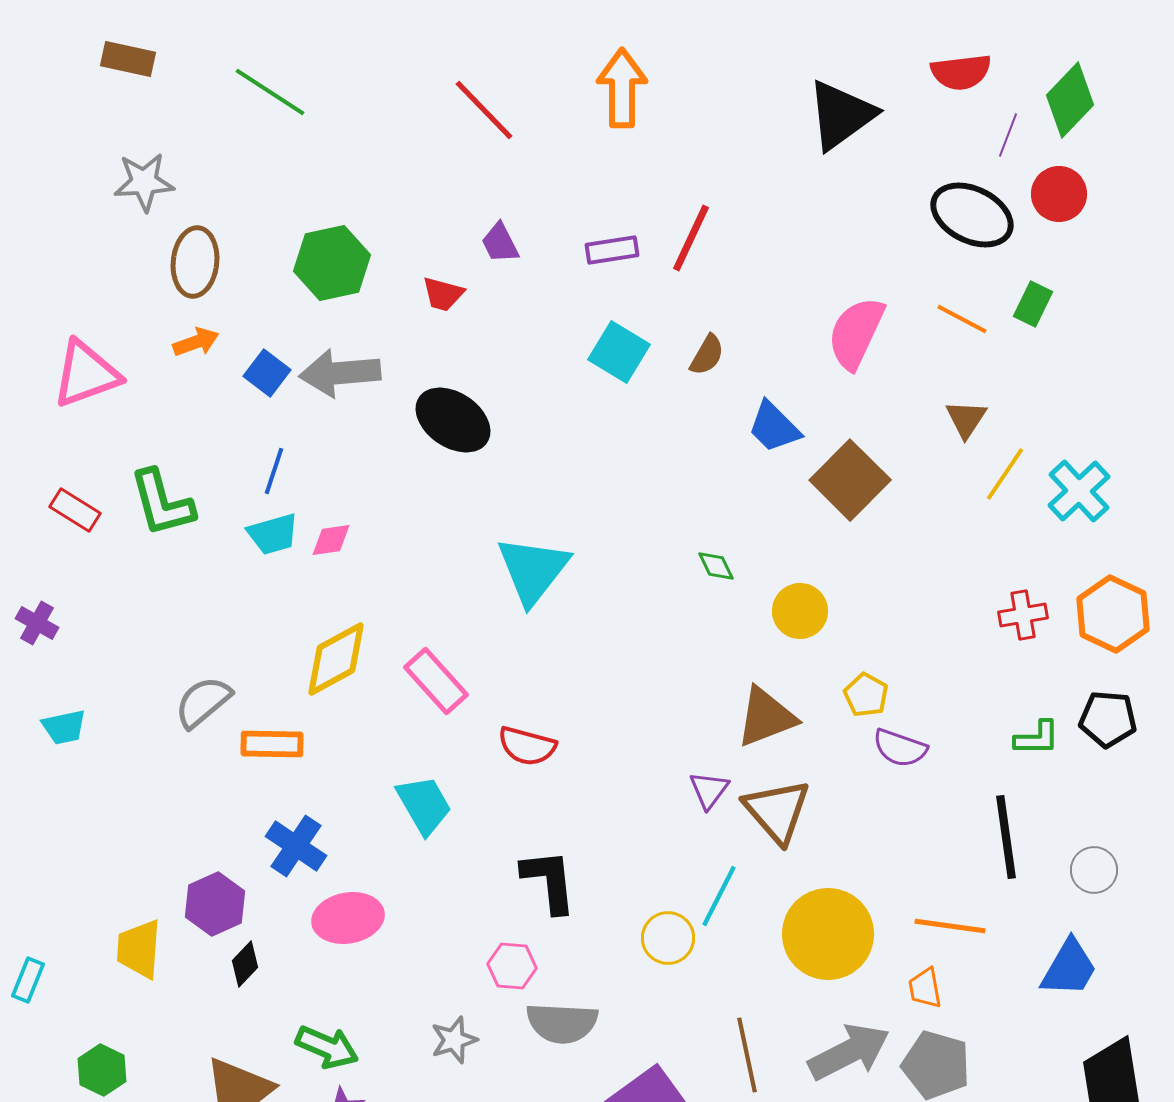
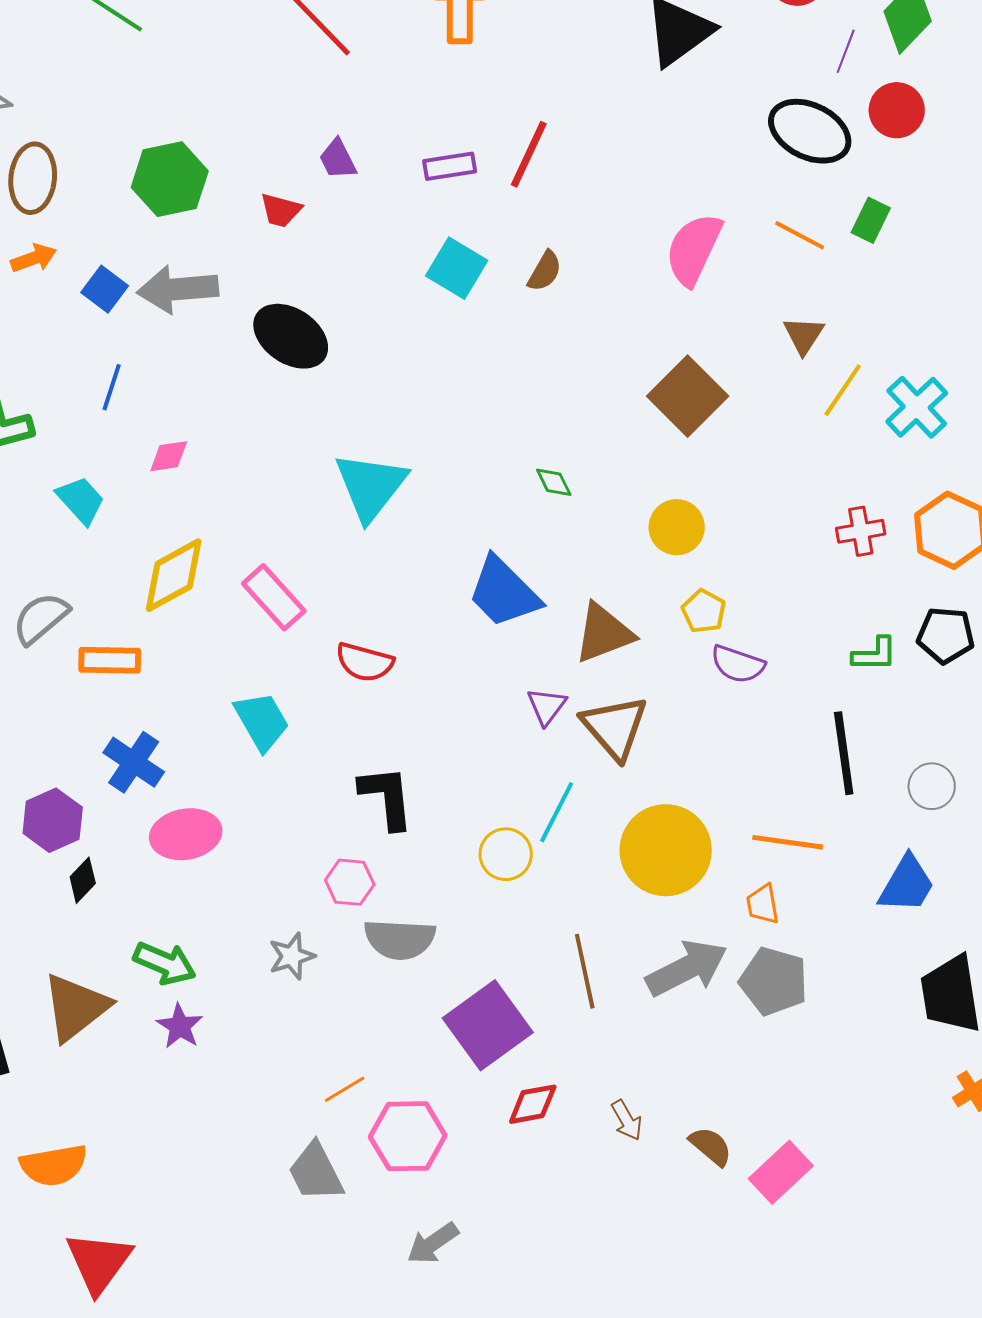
blue trapezoid: (774, 427) -> (504, 592), moved, size x1.4
cyan trapezoid: (273, 534) -> (81, 500), moved, turned -116
yellow circle: (800, 611) -> (677, 527), moved

